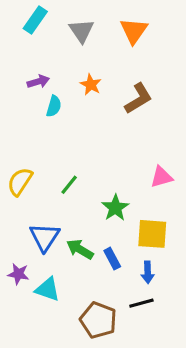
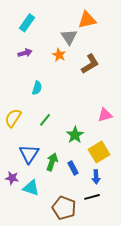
cyan rectangle: (35, 20) -> (27, 23), moved
gray triangle: (81, 31) -> (69, 37), moved
orange triangle: (134, 31) -> (87, 20), turned 42
cyan semicircle: (54, 106) -> (37, 88), moved
yellow square: (152, 234) -> (99, 152), turned -35
green arrow: (80, 249) -> (52, 162), turned 78

